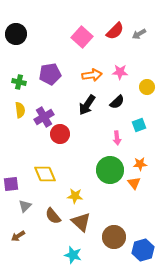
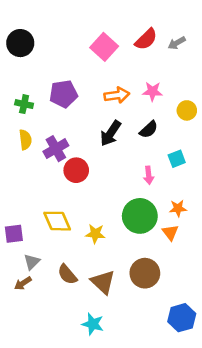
yellow star: (75, 196) -> (95, 234), moved
brown arrow: (18, 236) -> (23, 283), moved
brown circle: (114, 237) -> (145, 273), moved

